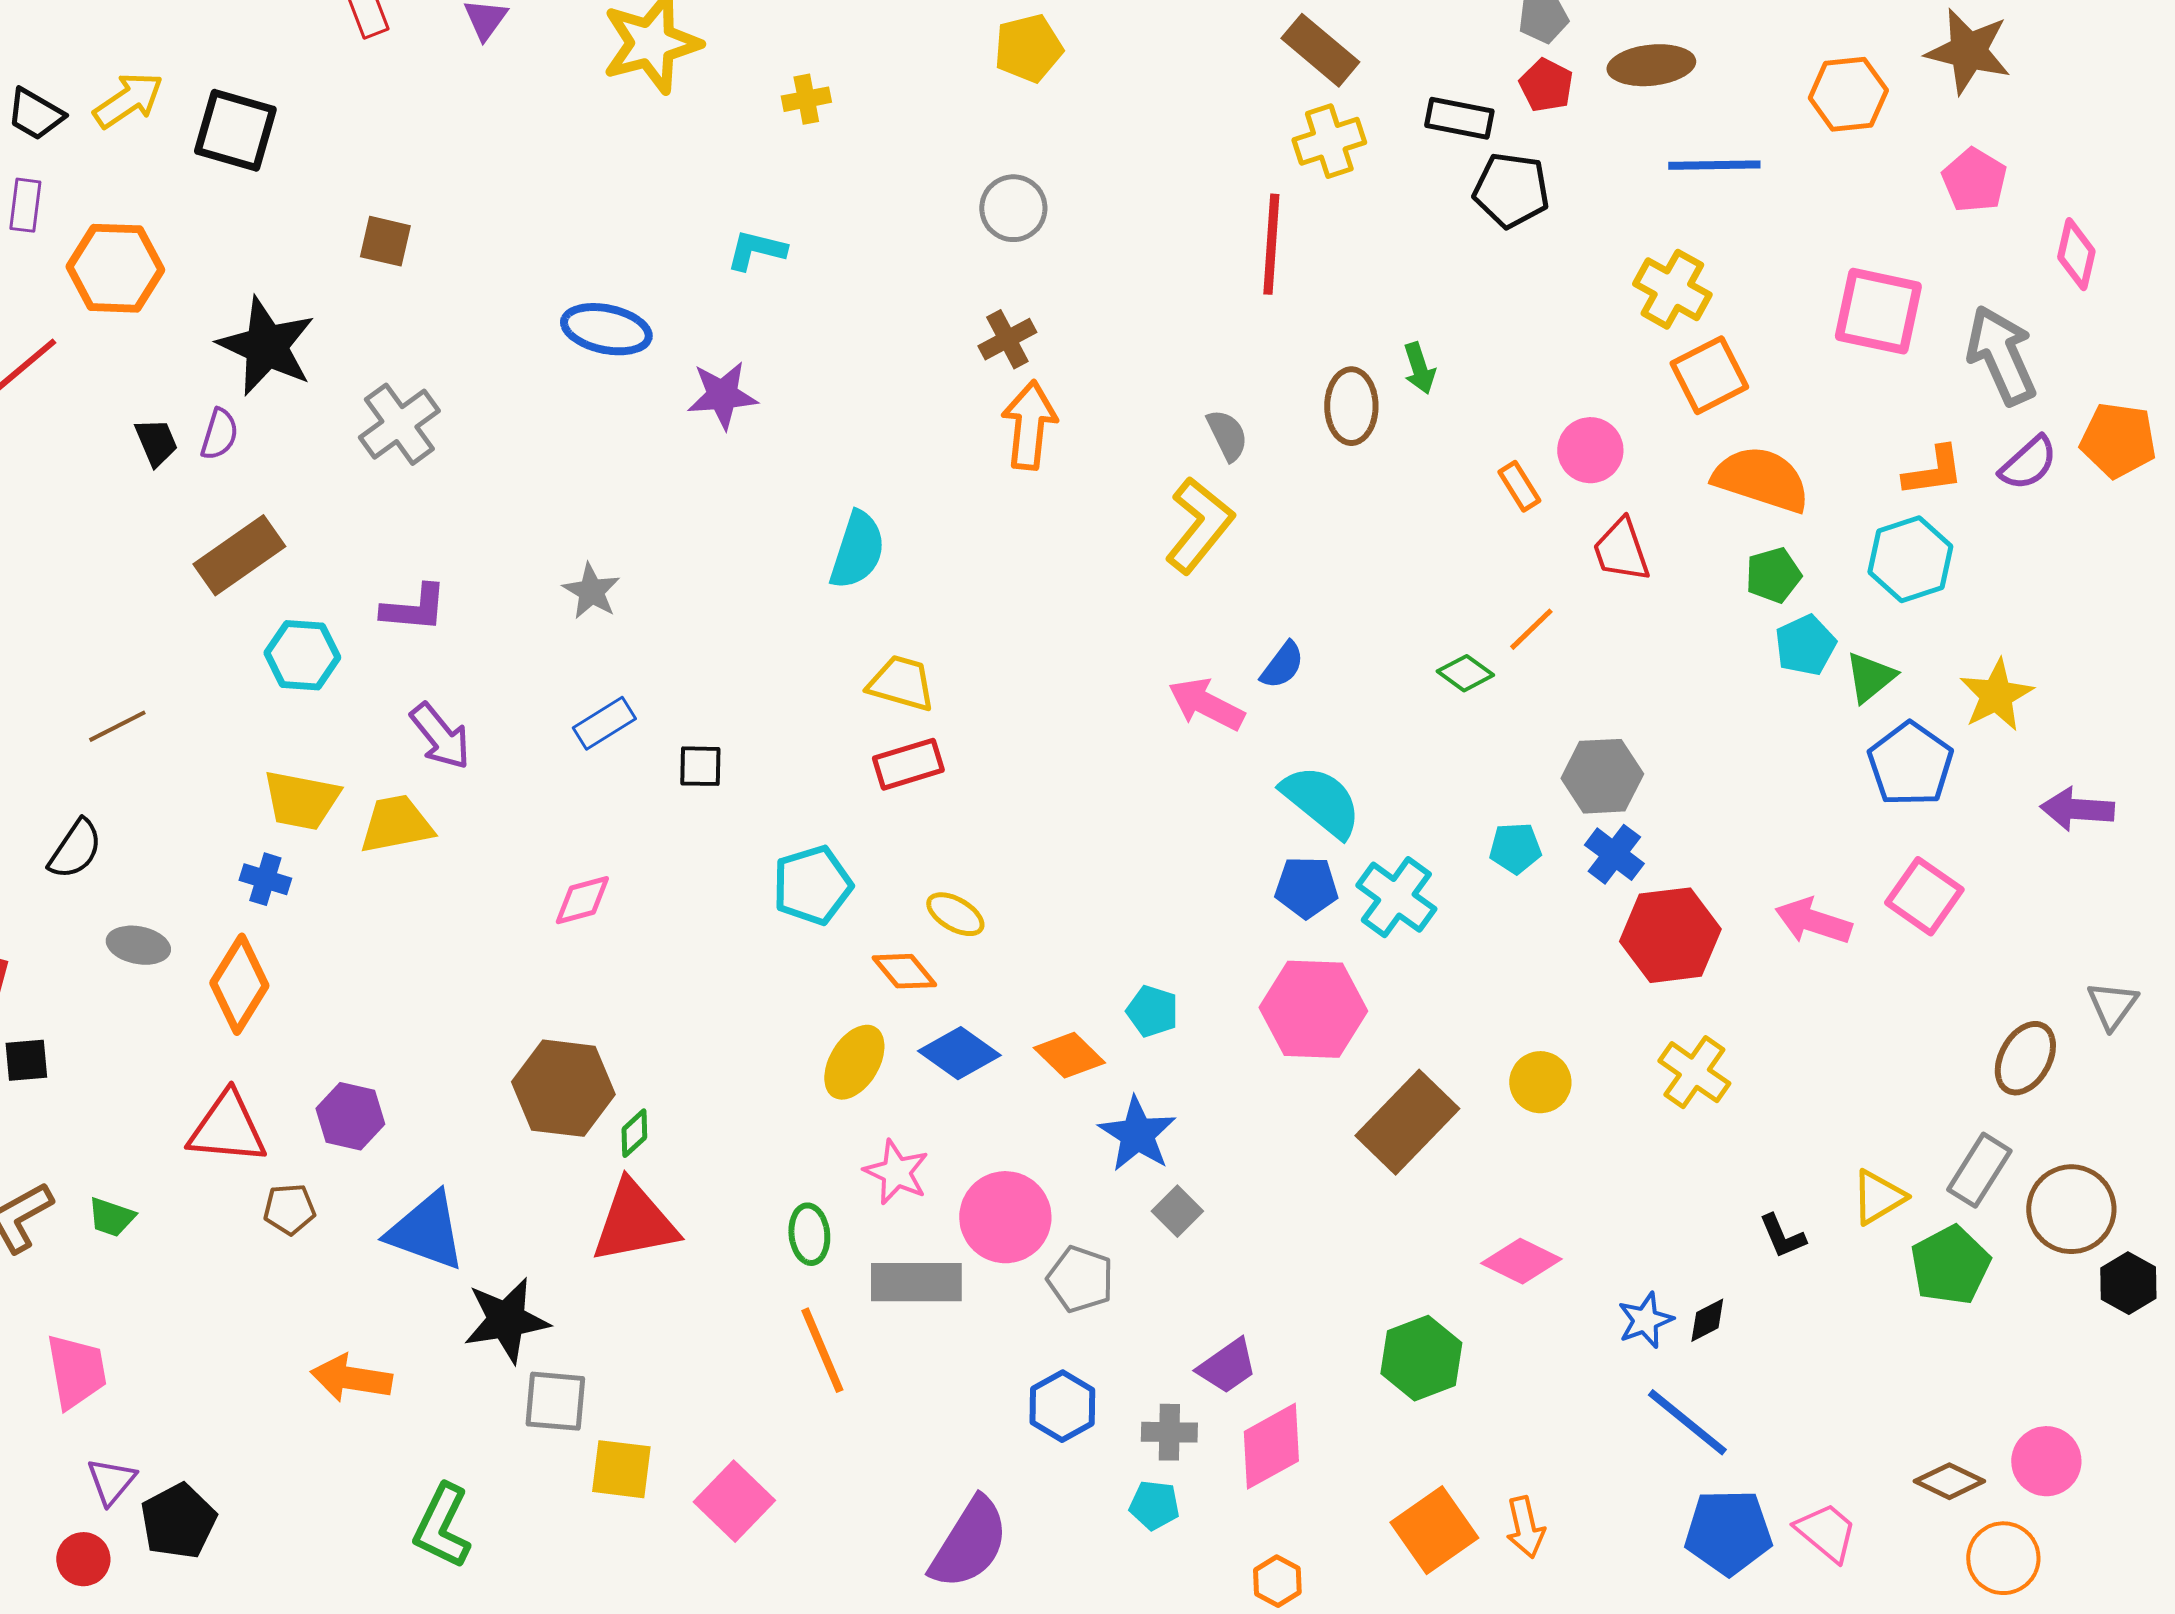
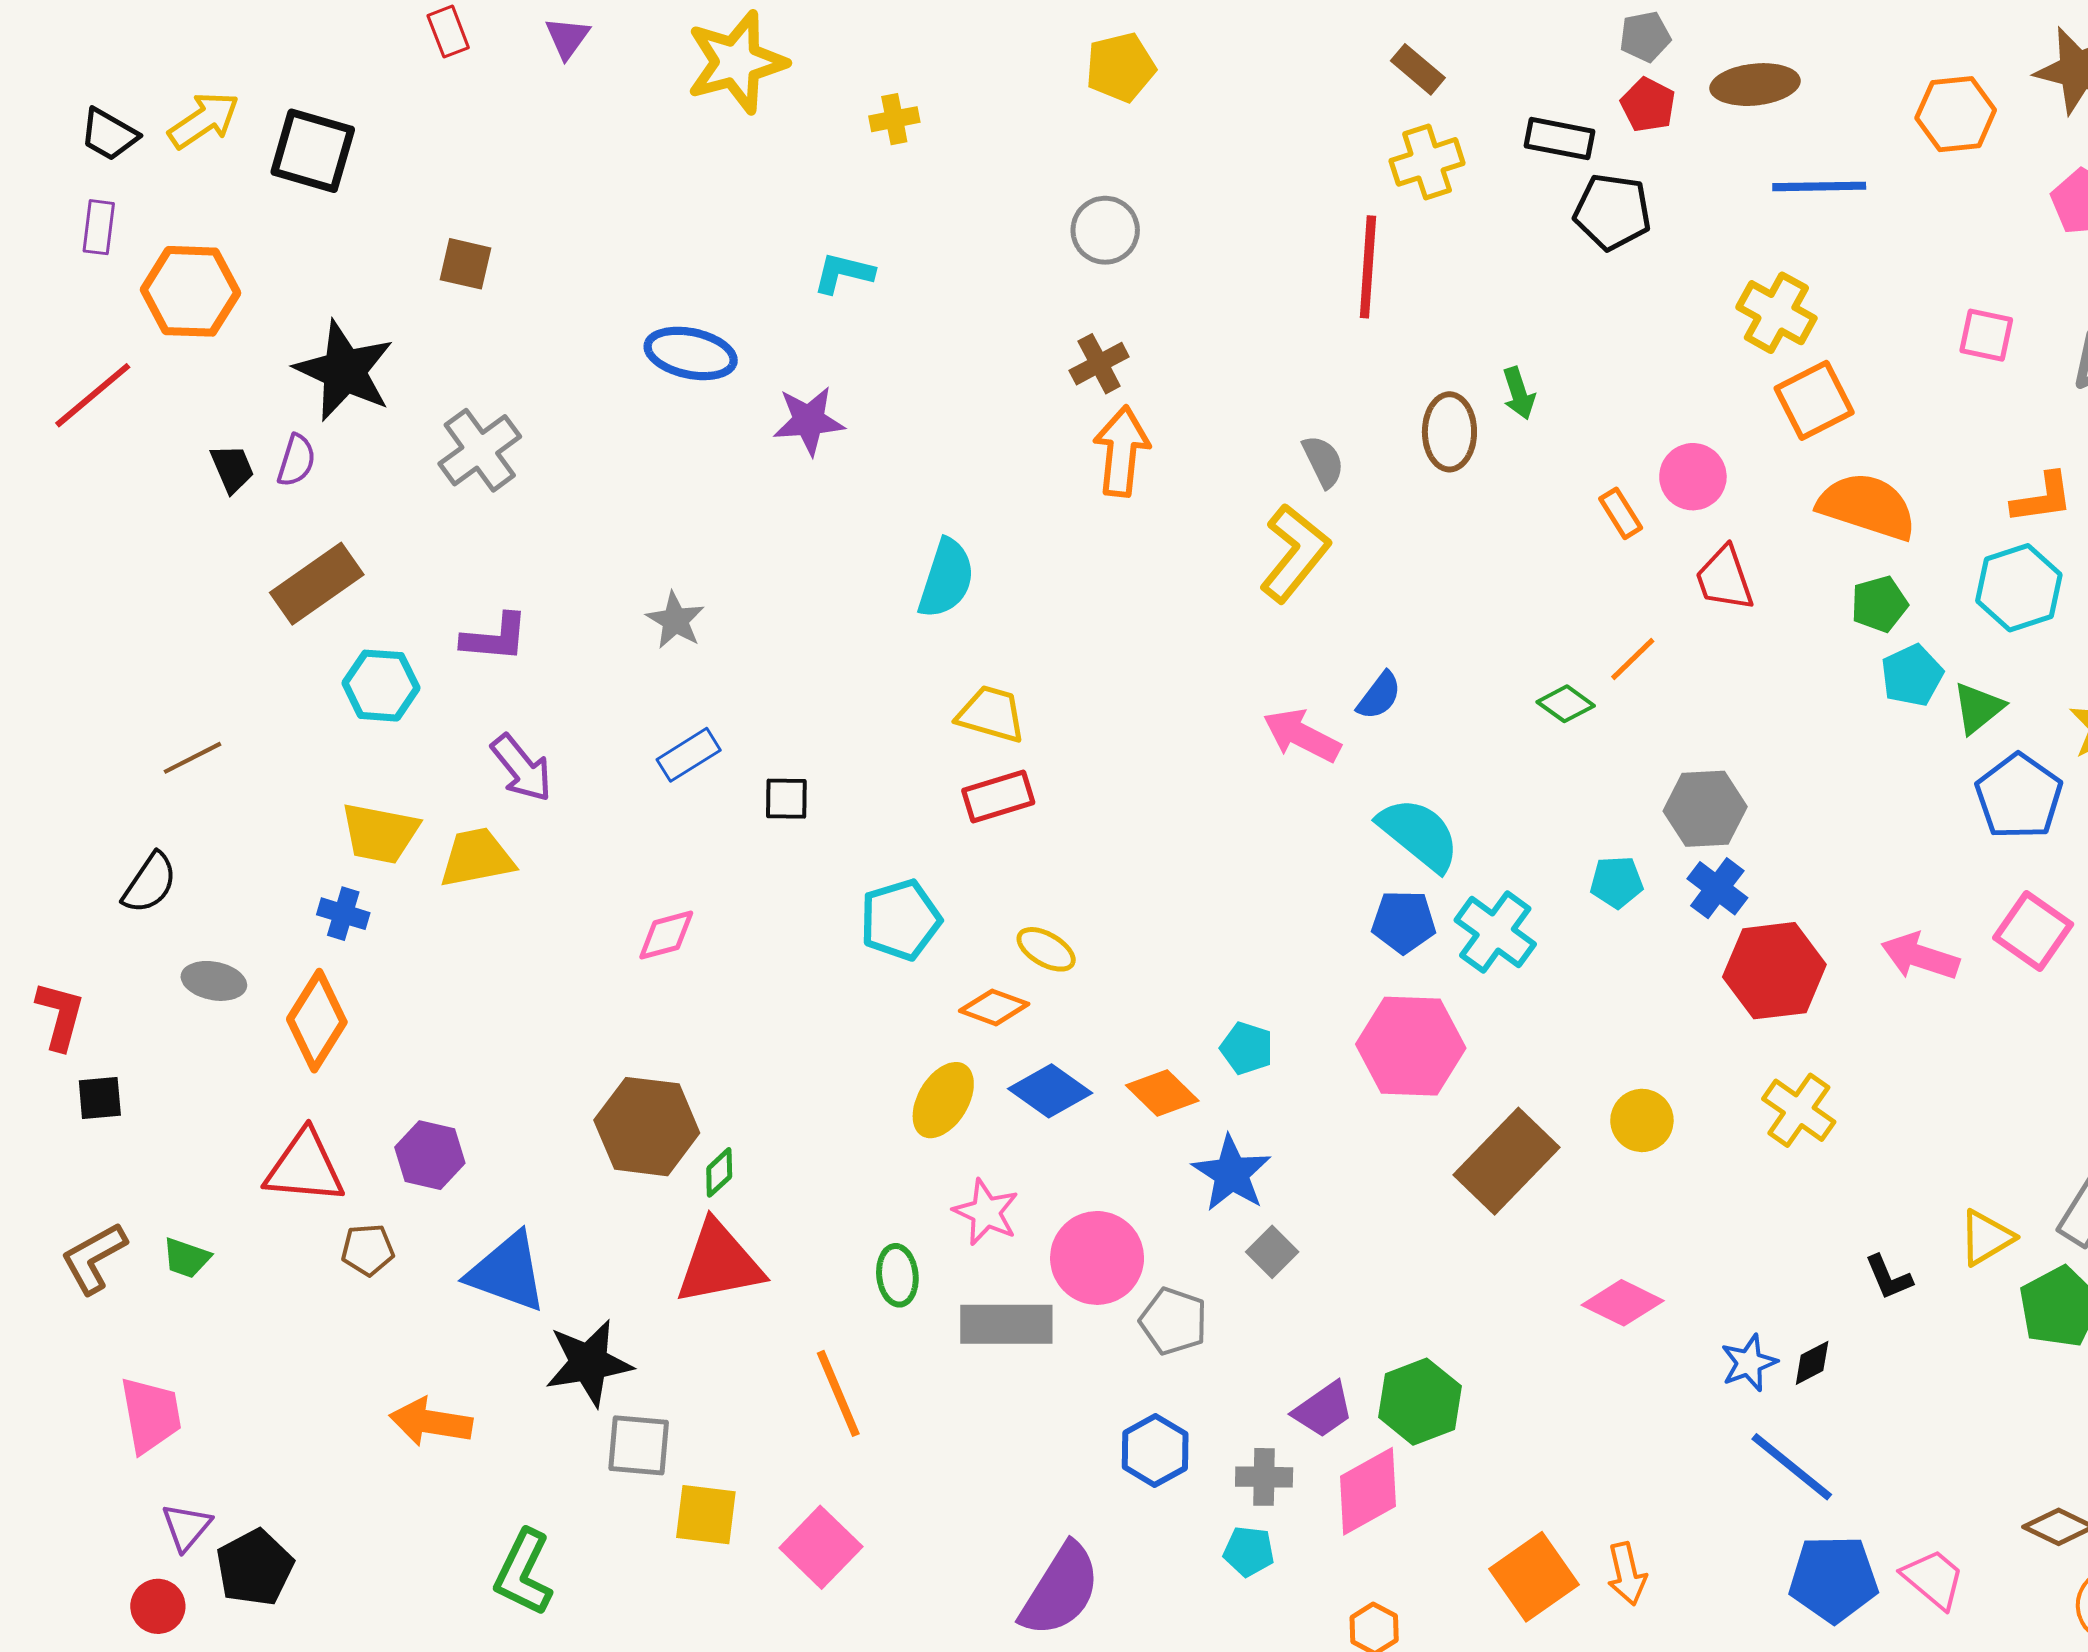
brown rectangle: (1320, 50) -> (1418, 69), size x0.7
pink square: (1878, 311) -> (1986, 335), size x0.6
orange diamond: (904, 971) -> (994, 1007), turned -30
orange line: (822, 1350) -> (838, 1393), moved
green hexagon: (1421, 1358) -> (1420, 1402), moved

